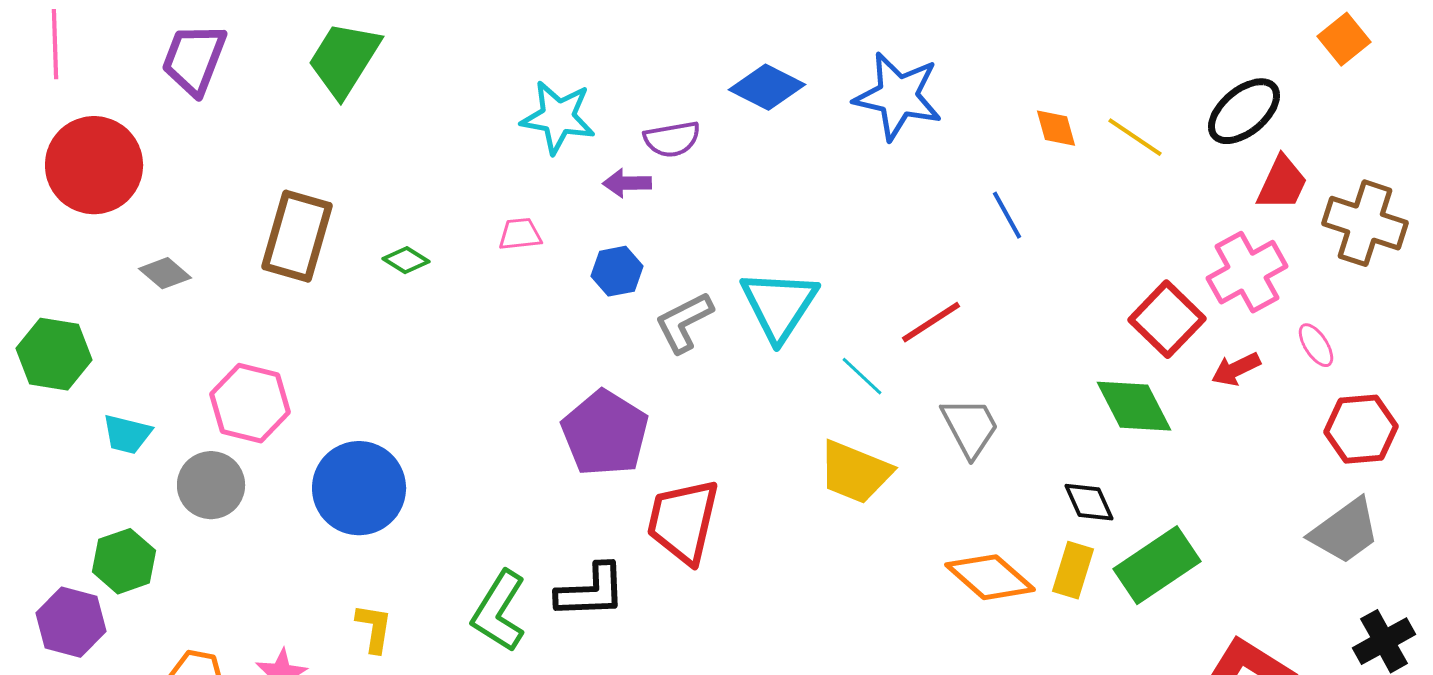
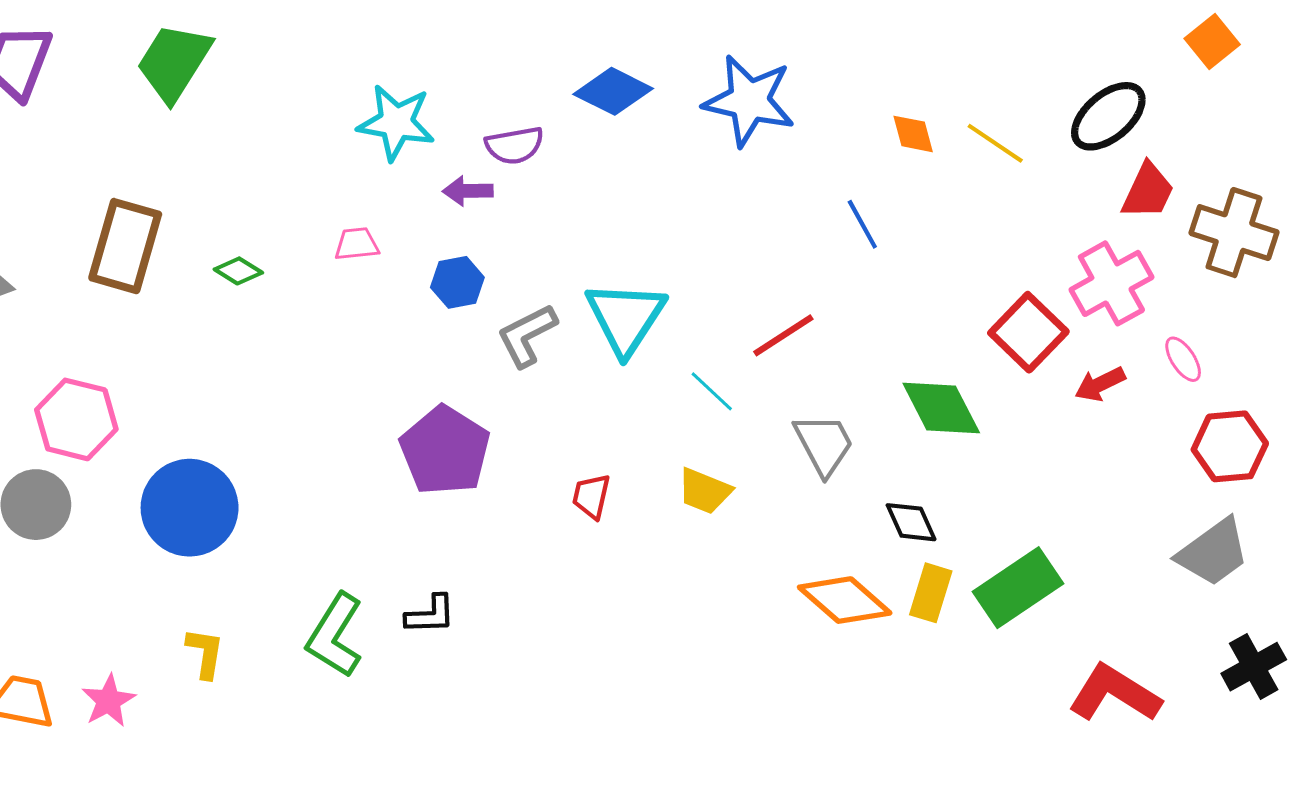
green diamond: (1134, 406) -> (941, 408), moved
yellow trapezoid: (855, 472) -> (704, 491), size x0.7
black diamond: (1089, 502) -> (911, 522), moved
red trapezoid: (683, 521) -> (591, 496), moved, size x0.5
black L-shape: (591, 591) -> (430, 615), size x0.7

